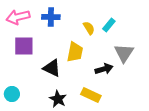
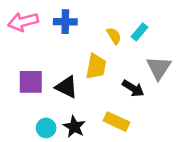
purple square: (24, 46) -> (31, 82), moved
black arrow: (104, 69) -> (133, 88), turned 48
cyan circle: (12, 94) -> (46, 128), moved

